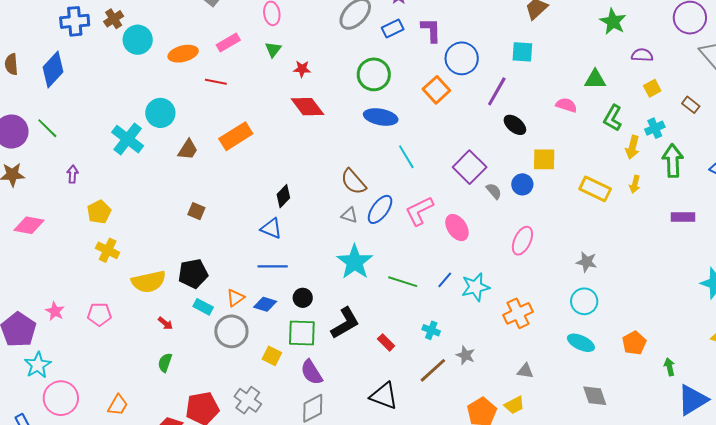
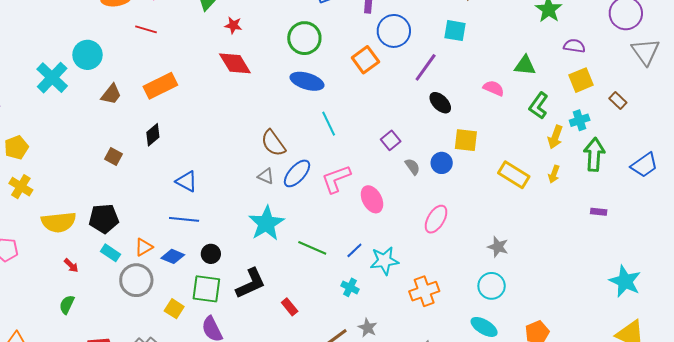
yellow square: (652, 88) -> (581, 80), size x1.4
purple square: (470, 167) -> (391, 140), size x0.6
black diamond: (283, 196) -> (153, 135), moved
purple rectangle: (683, 217) -> (599, 212), size x0.7
cyan cross: (431, 330) -> (350, 287), moved

